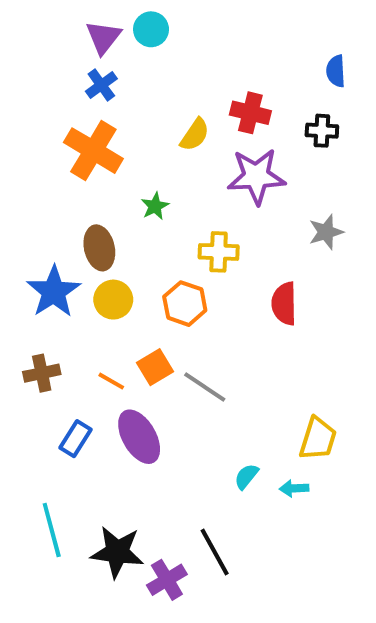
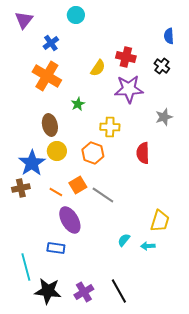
purple triangle: (103, 37) -> (24, 20), moved
black cross: (322, 131) -> (162, 66), turned 35
blue star: (54, 292) -> (32, 163), moved
blue rectangle: (76, 439) -> (56, 248), moved, turned 66
black star: (117, 552) -> (48, 291), moved
black line: (215, 552) -> (119, 291), moved

